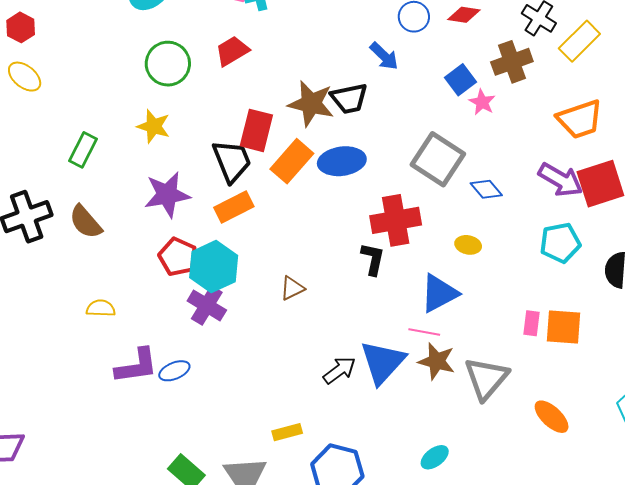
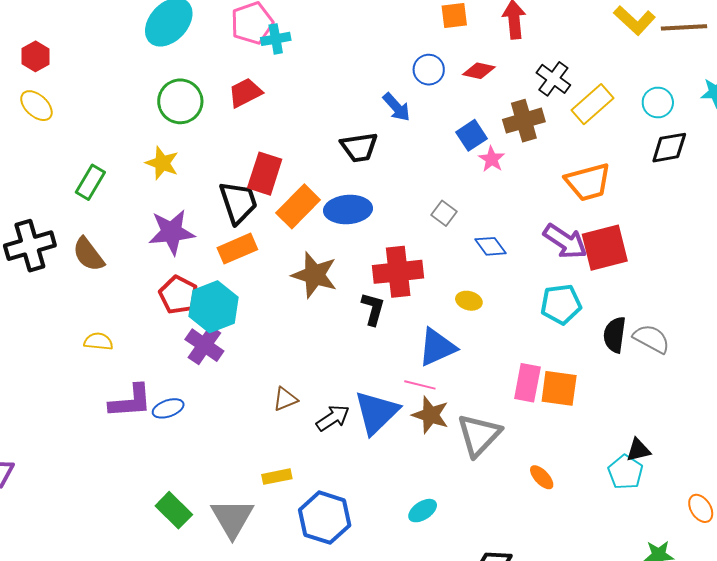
brown star: (311, 104) -> (315, 275), moved
gray square: (438, 159) -> (444, 213), size x0.5
brown triangle: (292, 288) -> (285, 399), moved
pink rectangle: (531, 323) -> (527, 383), size x1.5
orange ellipse: (552, 417) -> (542, 477), size x0.7

